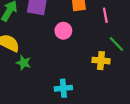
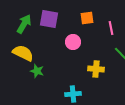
yellow cross: (101, 61) -> (96, 69), moved

